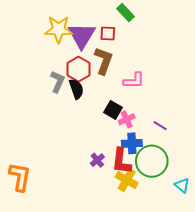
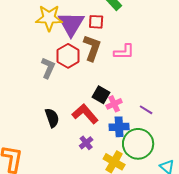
pink L-shape: (134, 81) -> (124, 52), moved
black semicircle: (76, 89) -> (52, 118), moved
red L-shape: (121, 161) -> (85, 114), moved, turned 132

